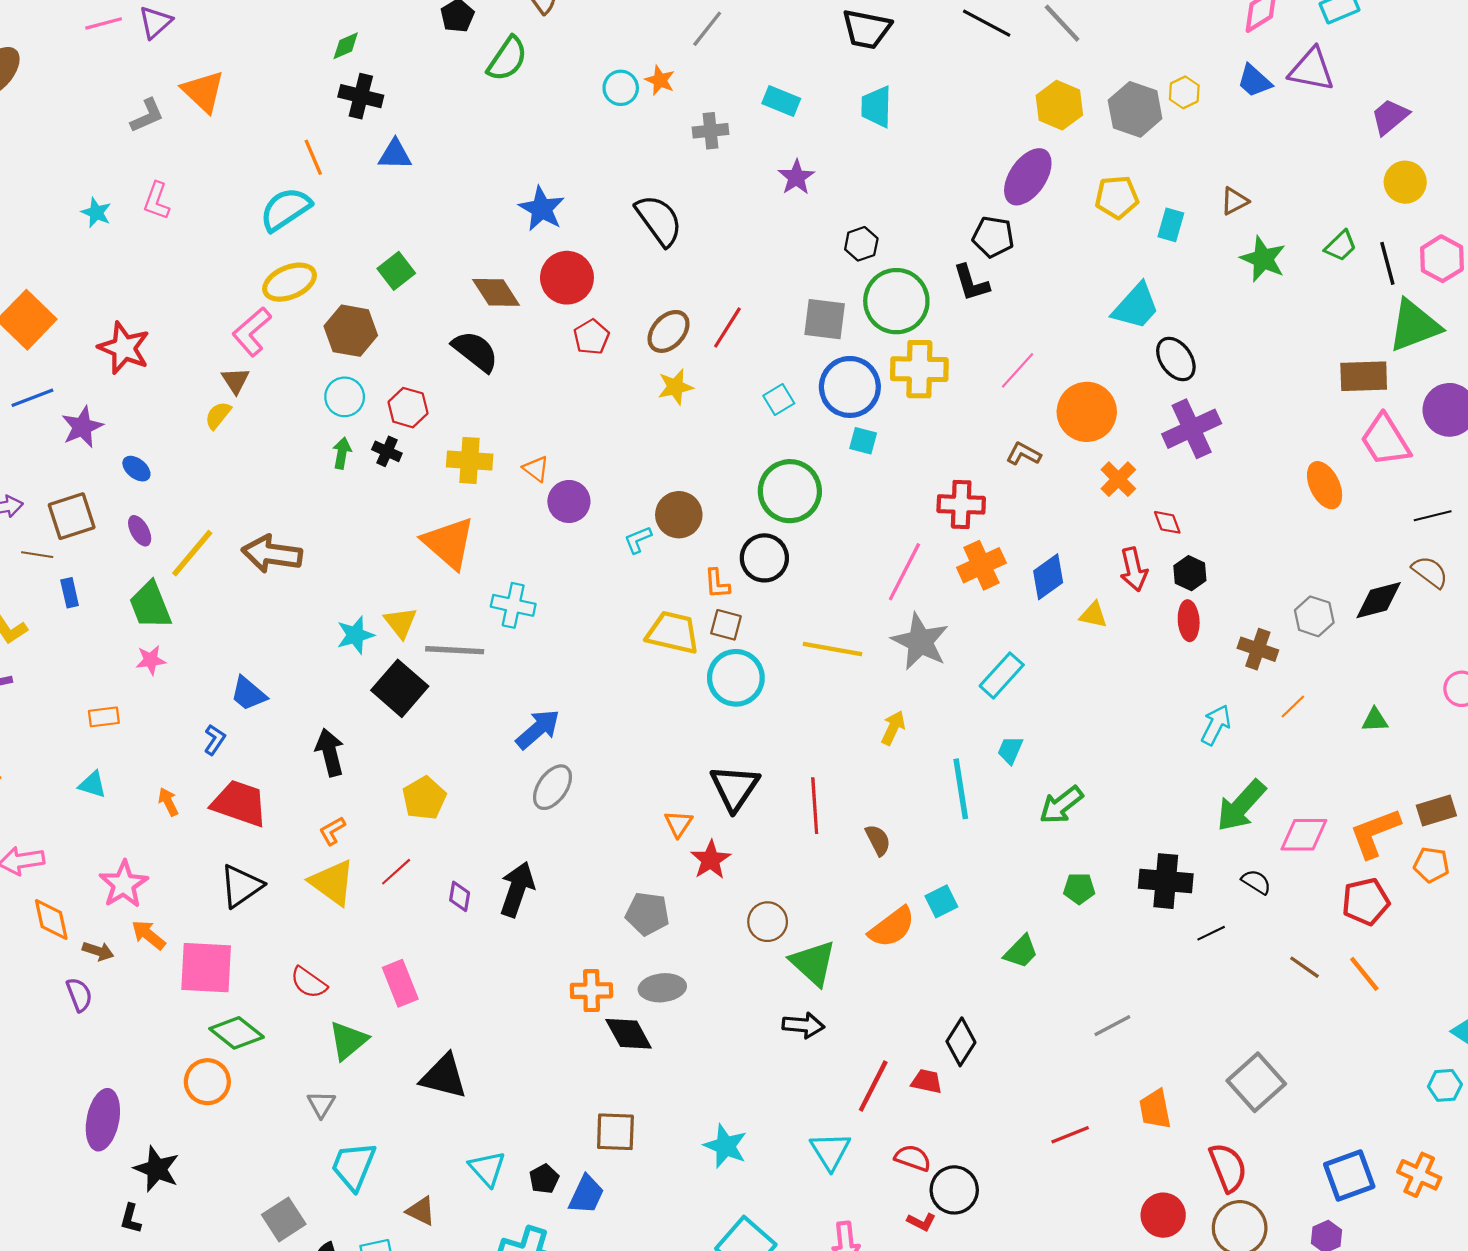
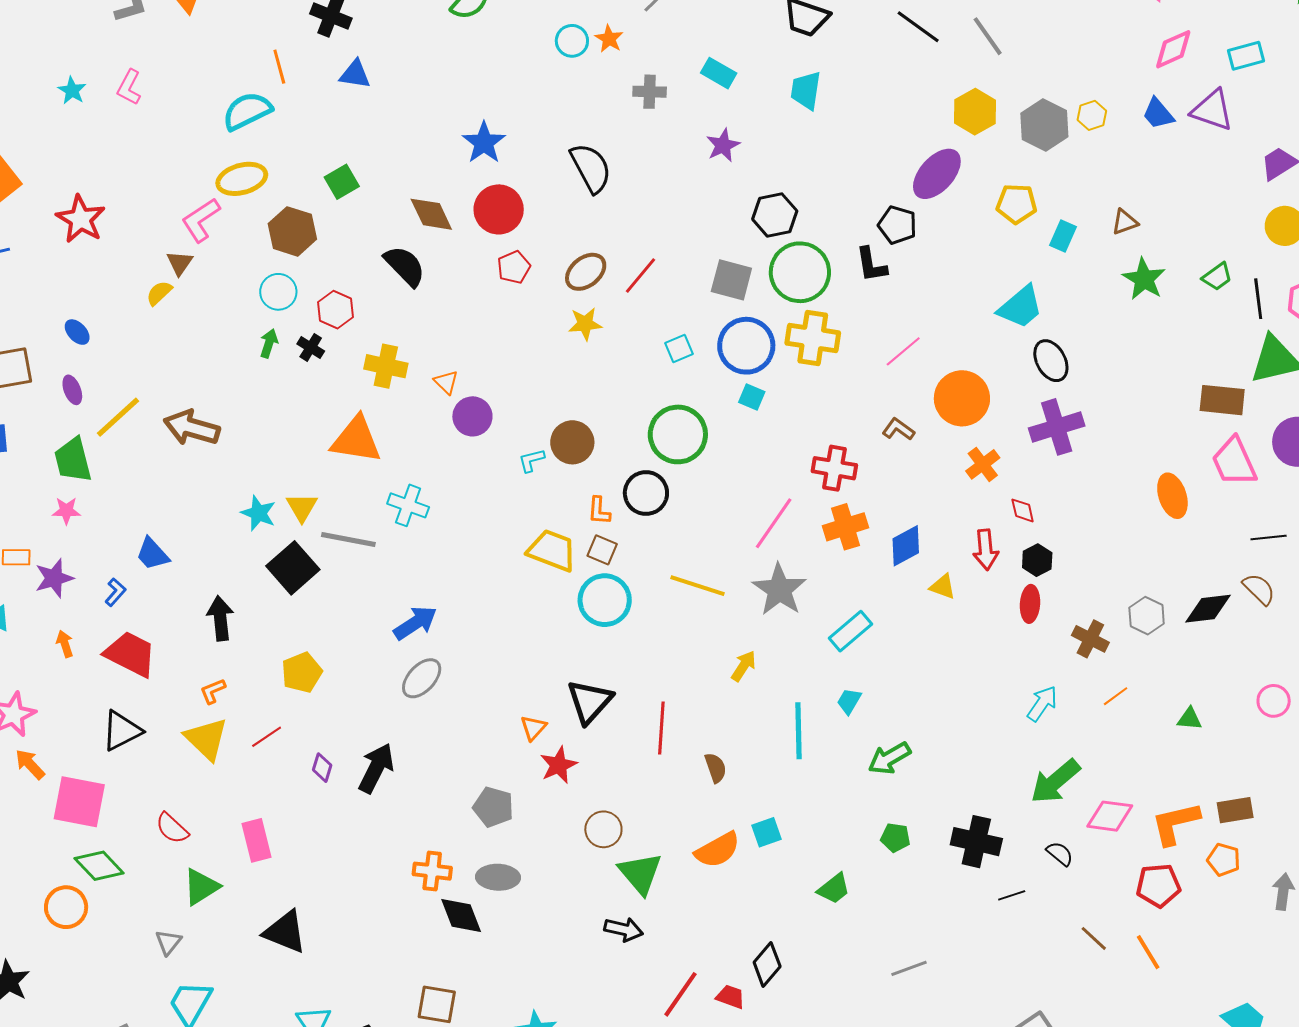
black hexagon: (861, 244) -> (775, 215), size x1.4
purple star: (82, 427) -> (54, 578), moved
orange triangle: (449, 543) -> (356, 440), turned -40
cyan star: (355, 635) -> (259, 513), turned 30

